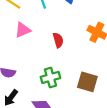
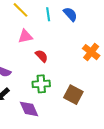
red semicircle: (58, 40) -> (42, 56), moved, turned -40

